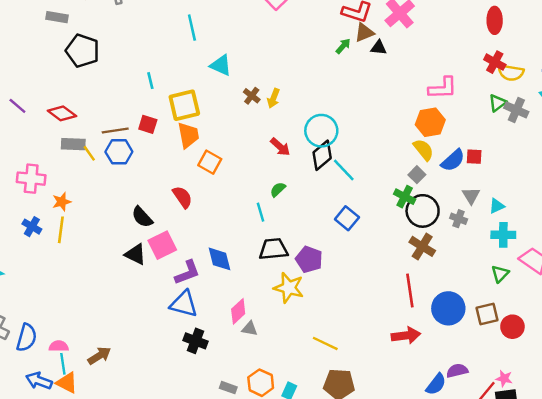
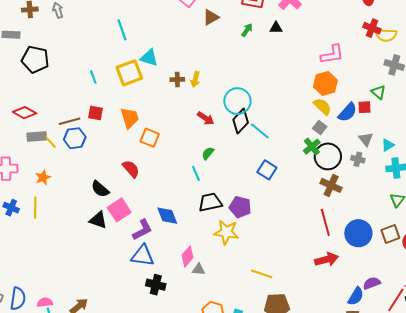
brown triangle: (364, 33) -> (211, 17), moved
brown cross: (252, 96) -> (177, 79), turned -32
green triangle: (497, 103) -> (378, 92), moved, turned -35
yellow square: (184, 105) -> (129, 73), moved
green cross: (405, 197) -> (312, 147), turned 30
orange star: (62, 202) -> (43, 177), moved

